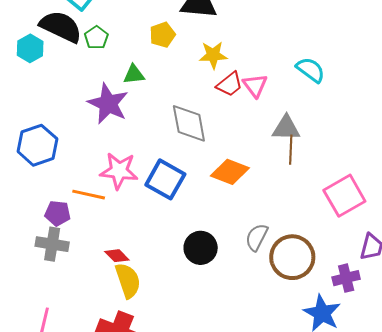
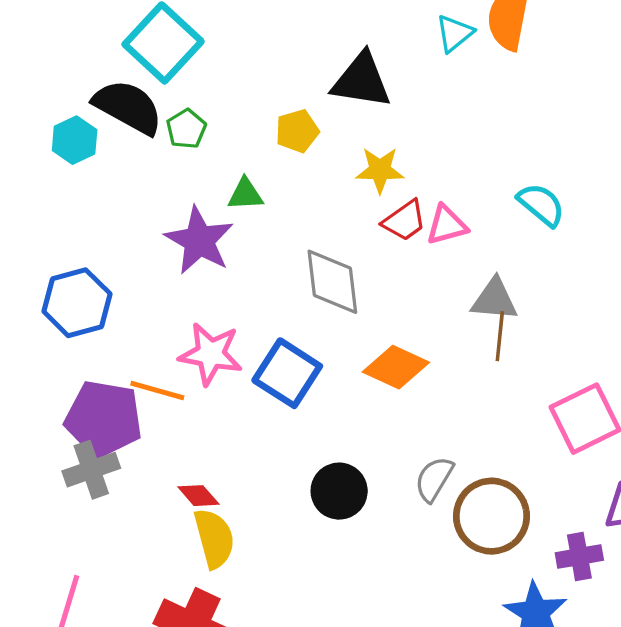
pink triangle: (255, 85) -> (447, 225), turned 48
purple pentagon: (58, 213) -> (104, 419), size x1.8
gray cross: (52, 244) -> (91, 470), turned -32

